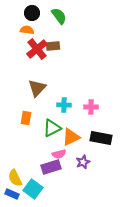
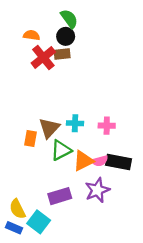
black circle: (32, 13) -> (66, 36), moved
brown triangle: (37, 88) -> (49, 128), moved
pink semicircle: (59, 154) -> (100, 161), moved
purple star: (83, 162) -> (97, 190), size x1.5

